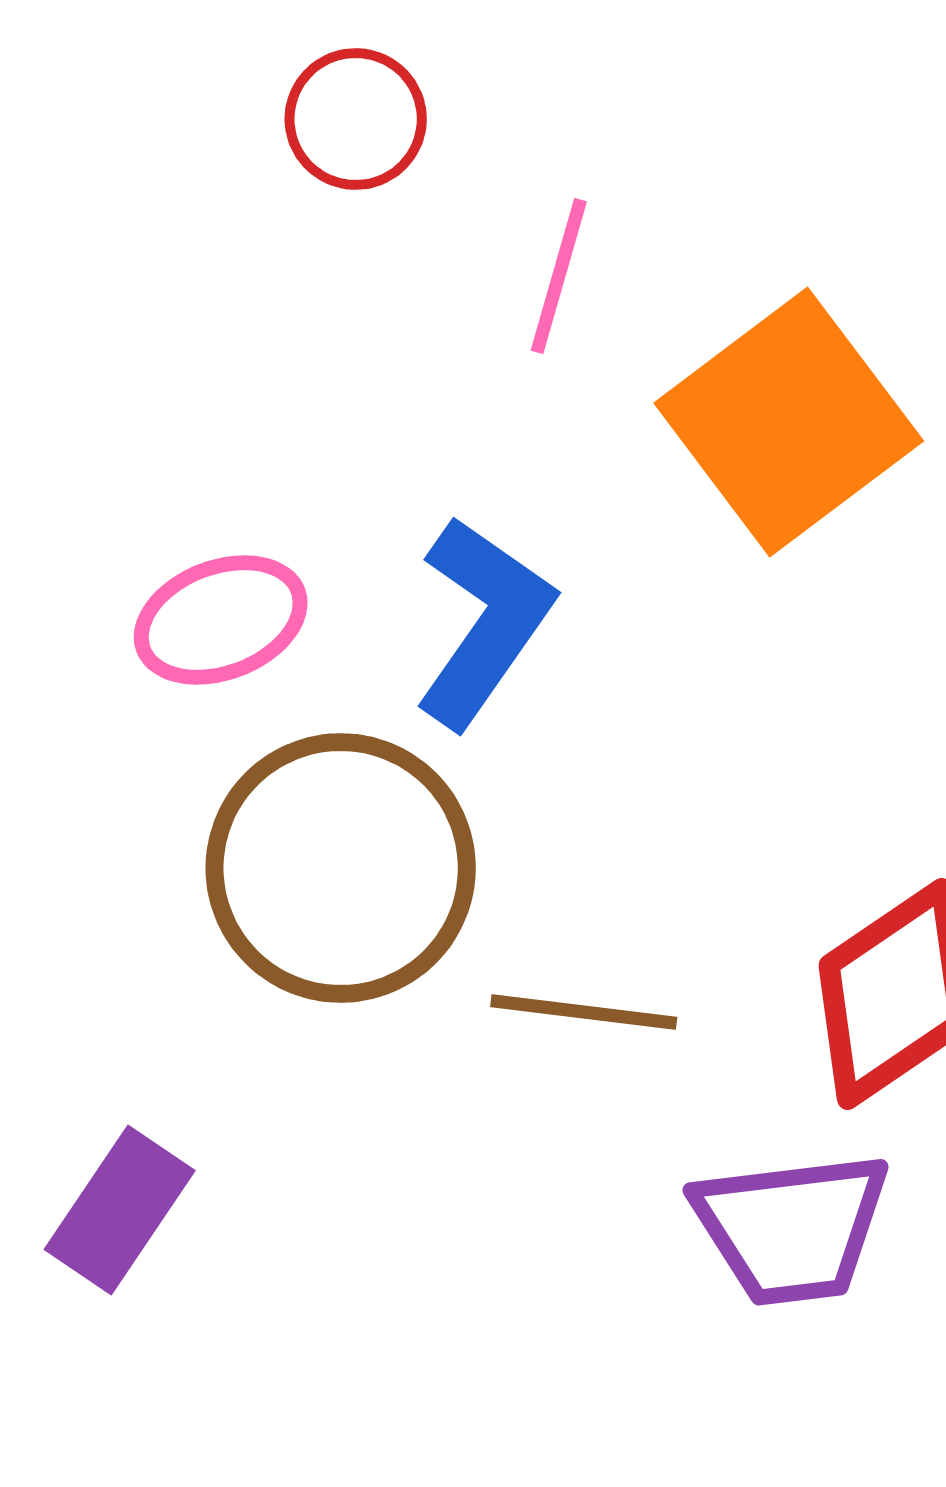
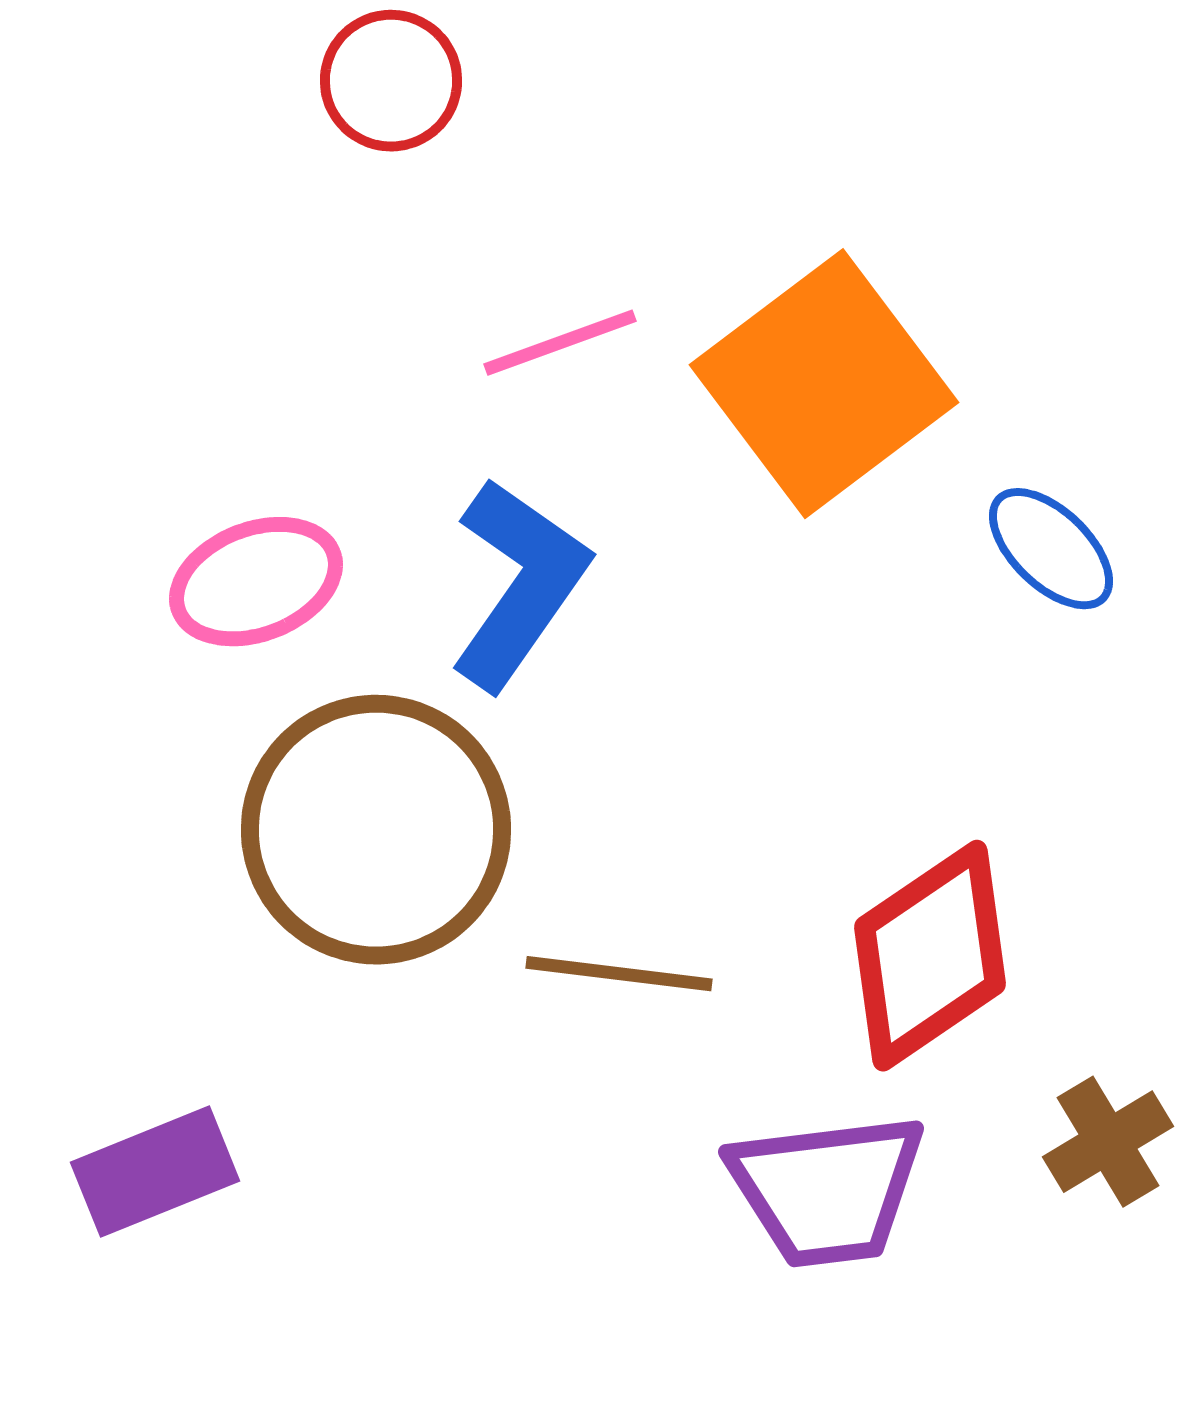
pink line: (559, 276) -> (560, 343), moved, turned 54
purple rectangle: (120, 1210) -> (155, 1172), turned 34

